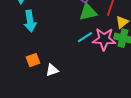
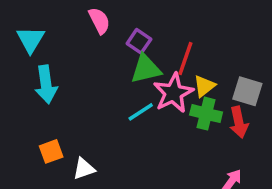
pink star: (104, 39) -> (173, 93), moved, turned -30

